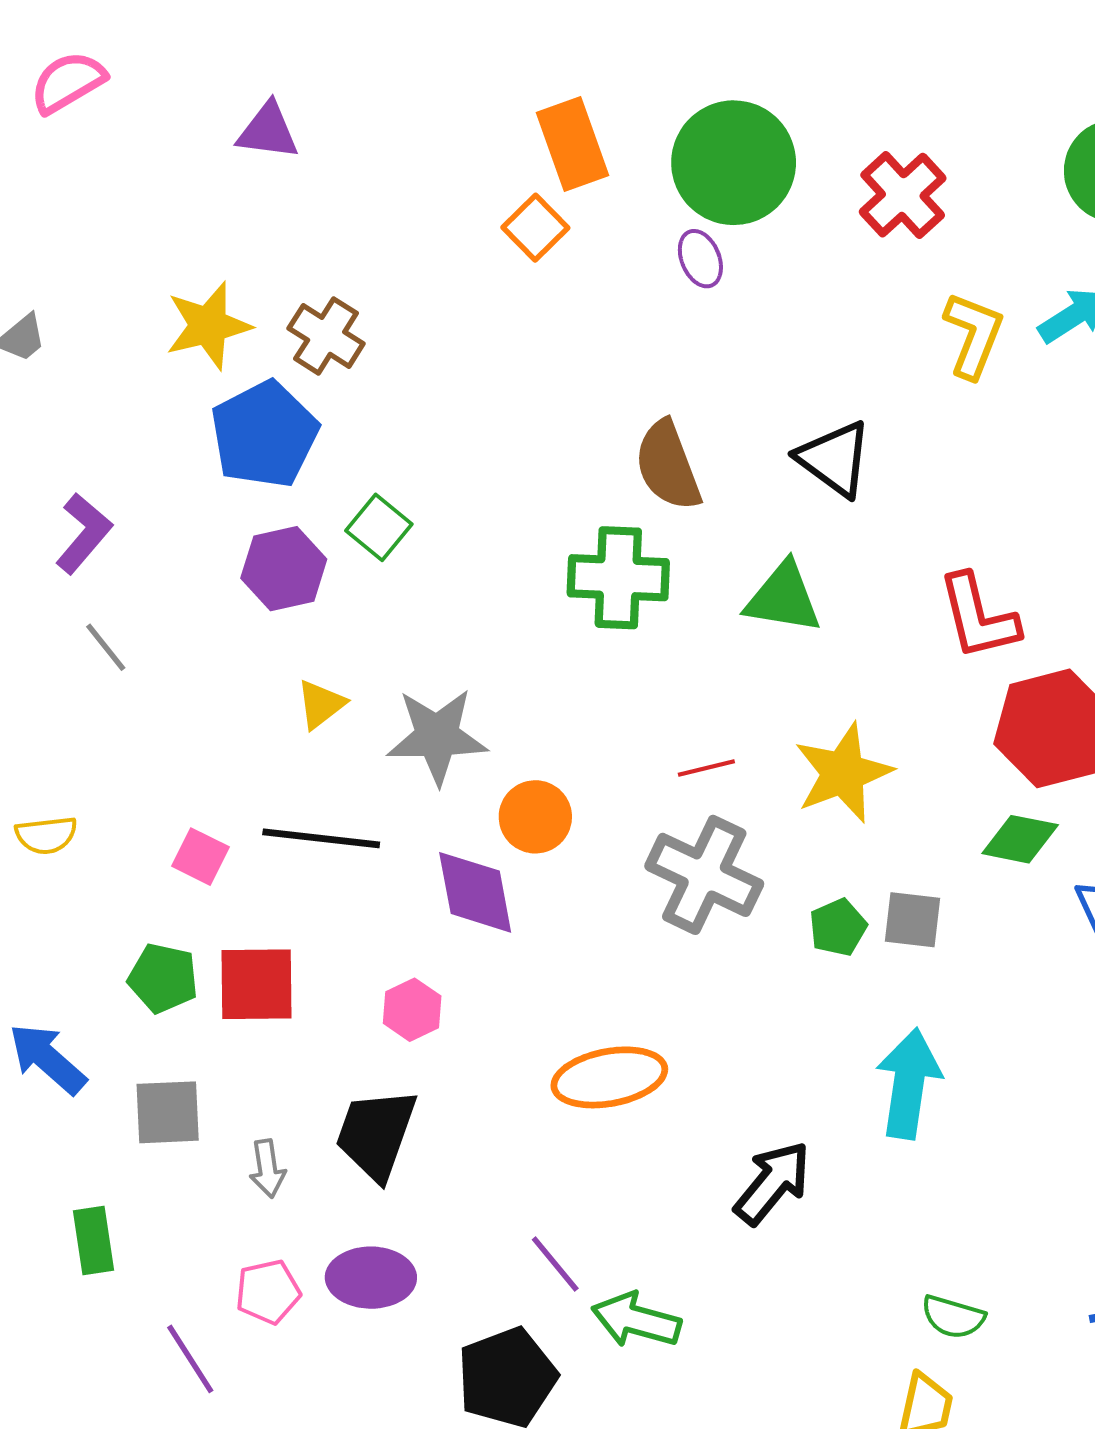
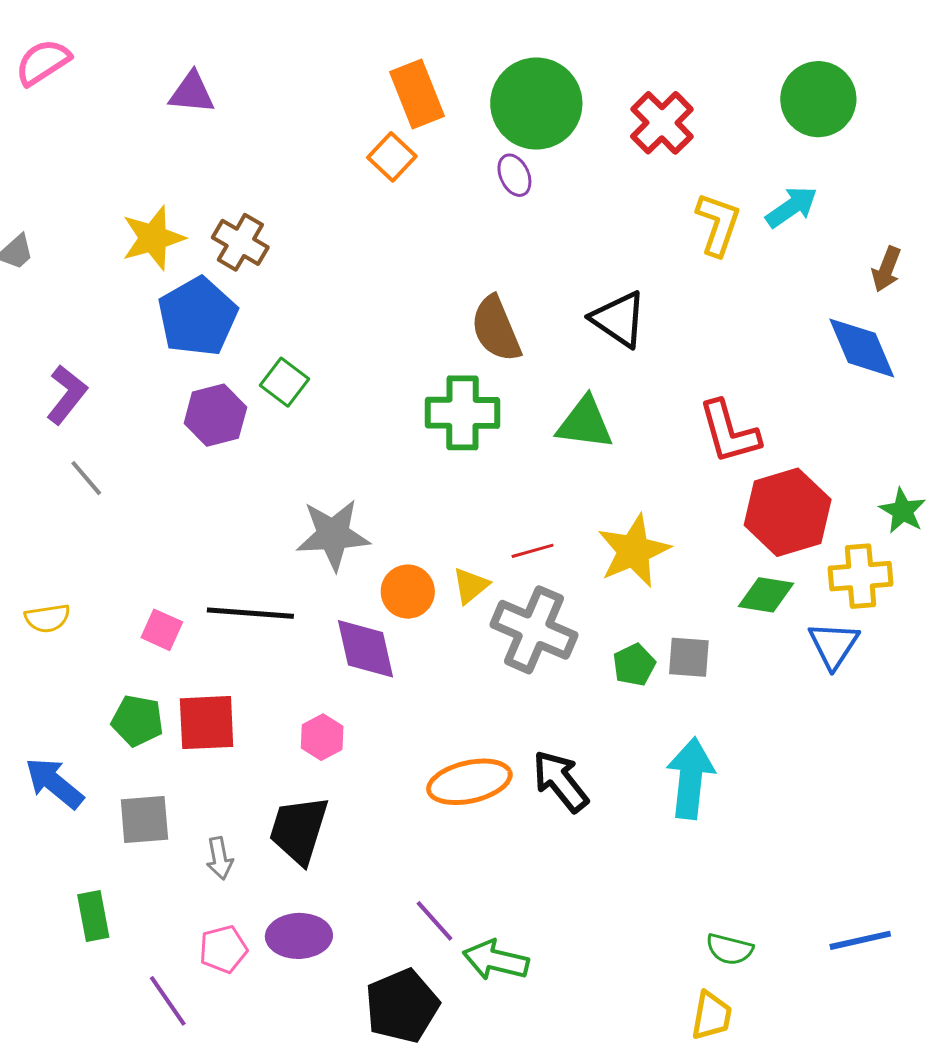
yellow triangle: (321, 704) -> (471, 586), moved
black arrow: (773, 1183) -> (560, 781), moved, turned -76

